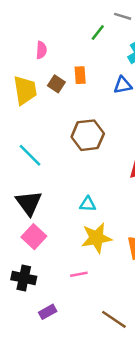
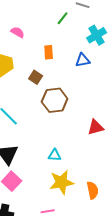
pink semicircle: (41, 50) -> (18, 32), turned -64
brown square: (56, 84) -> (36, 77), moved

